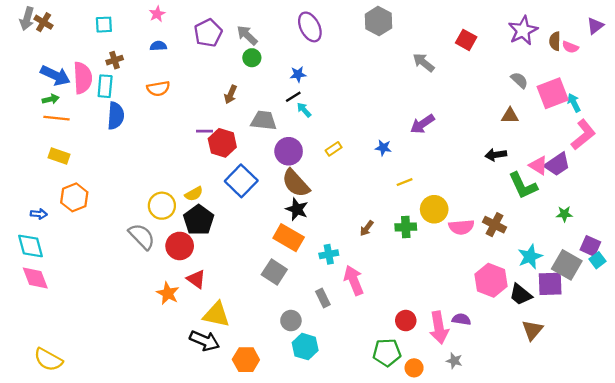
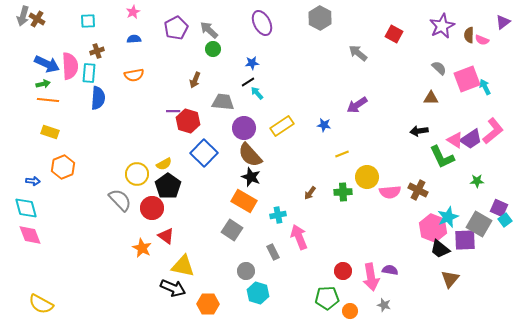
pink L-shape: (583, 135) -> (493, 131), moved
yellow rectangle: (334, 149) -> (282, 126), size x1.6
pink hexagon: (491, 280) -> (433, 228), moved

